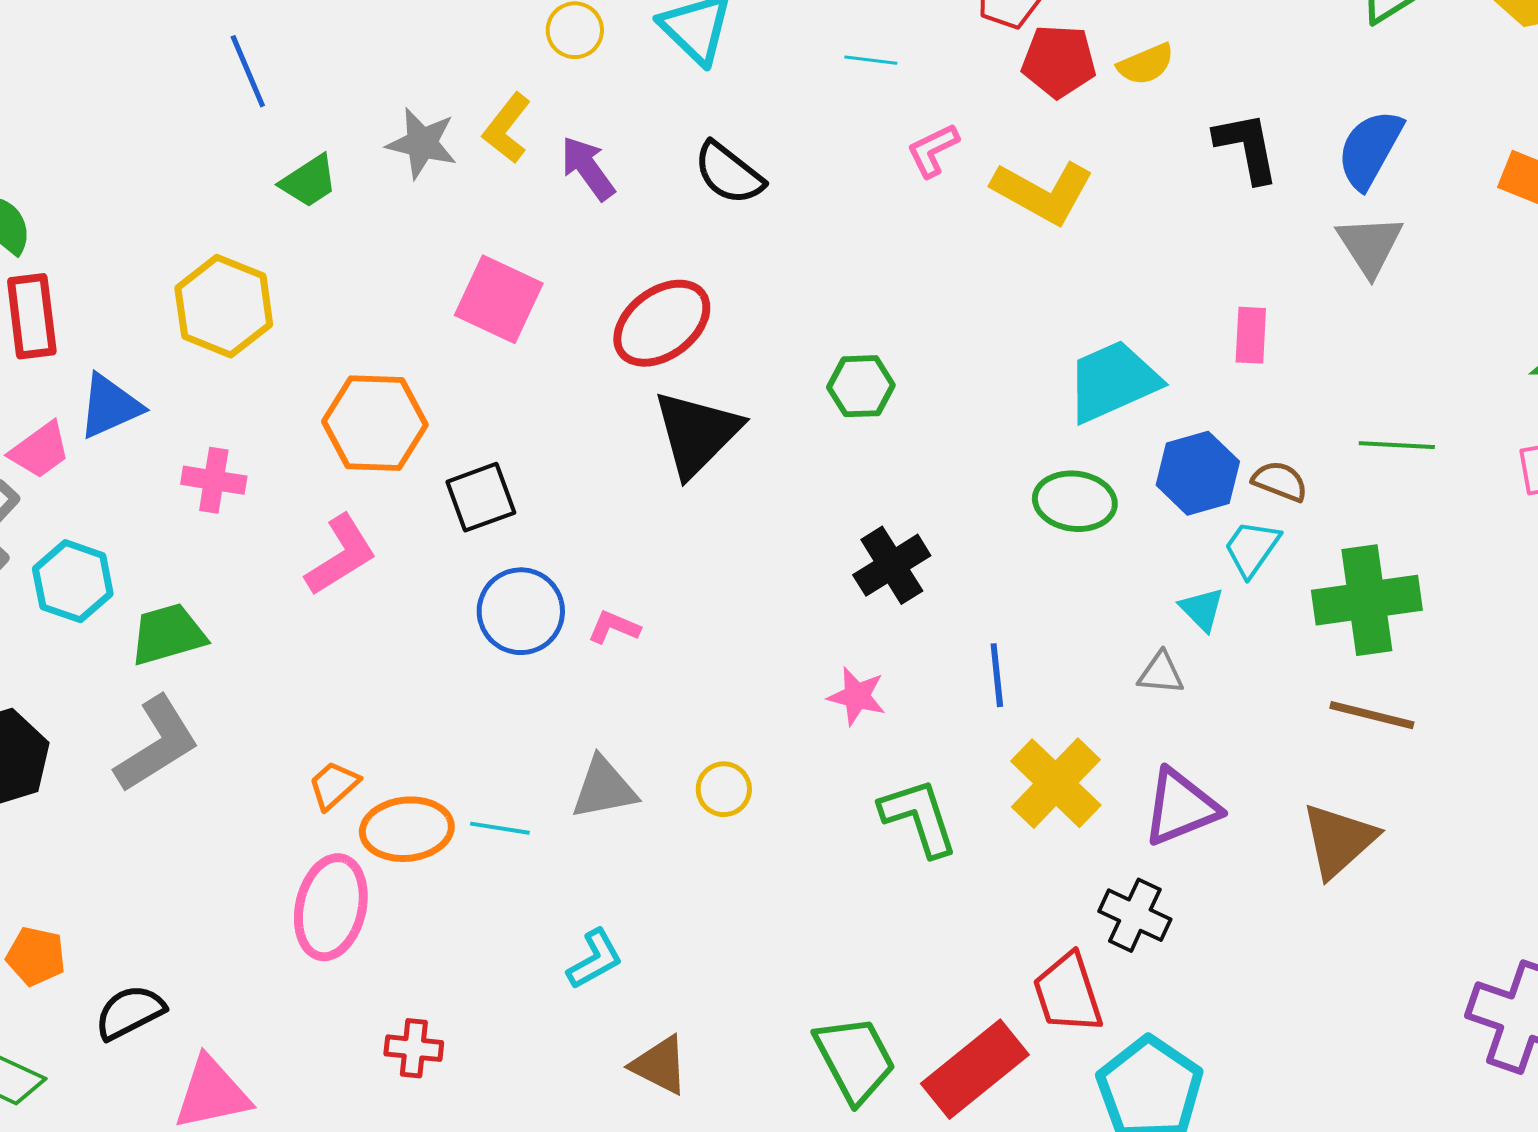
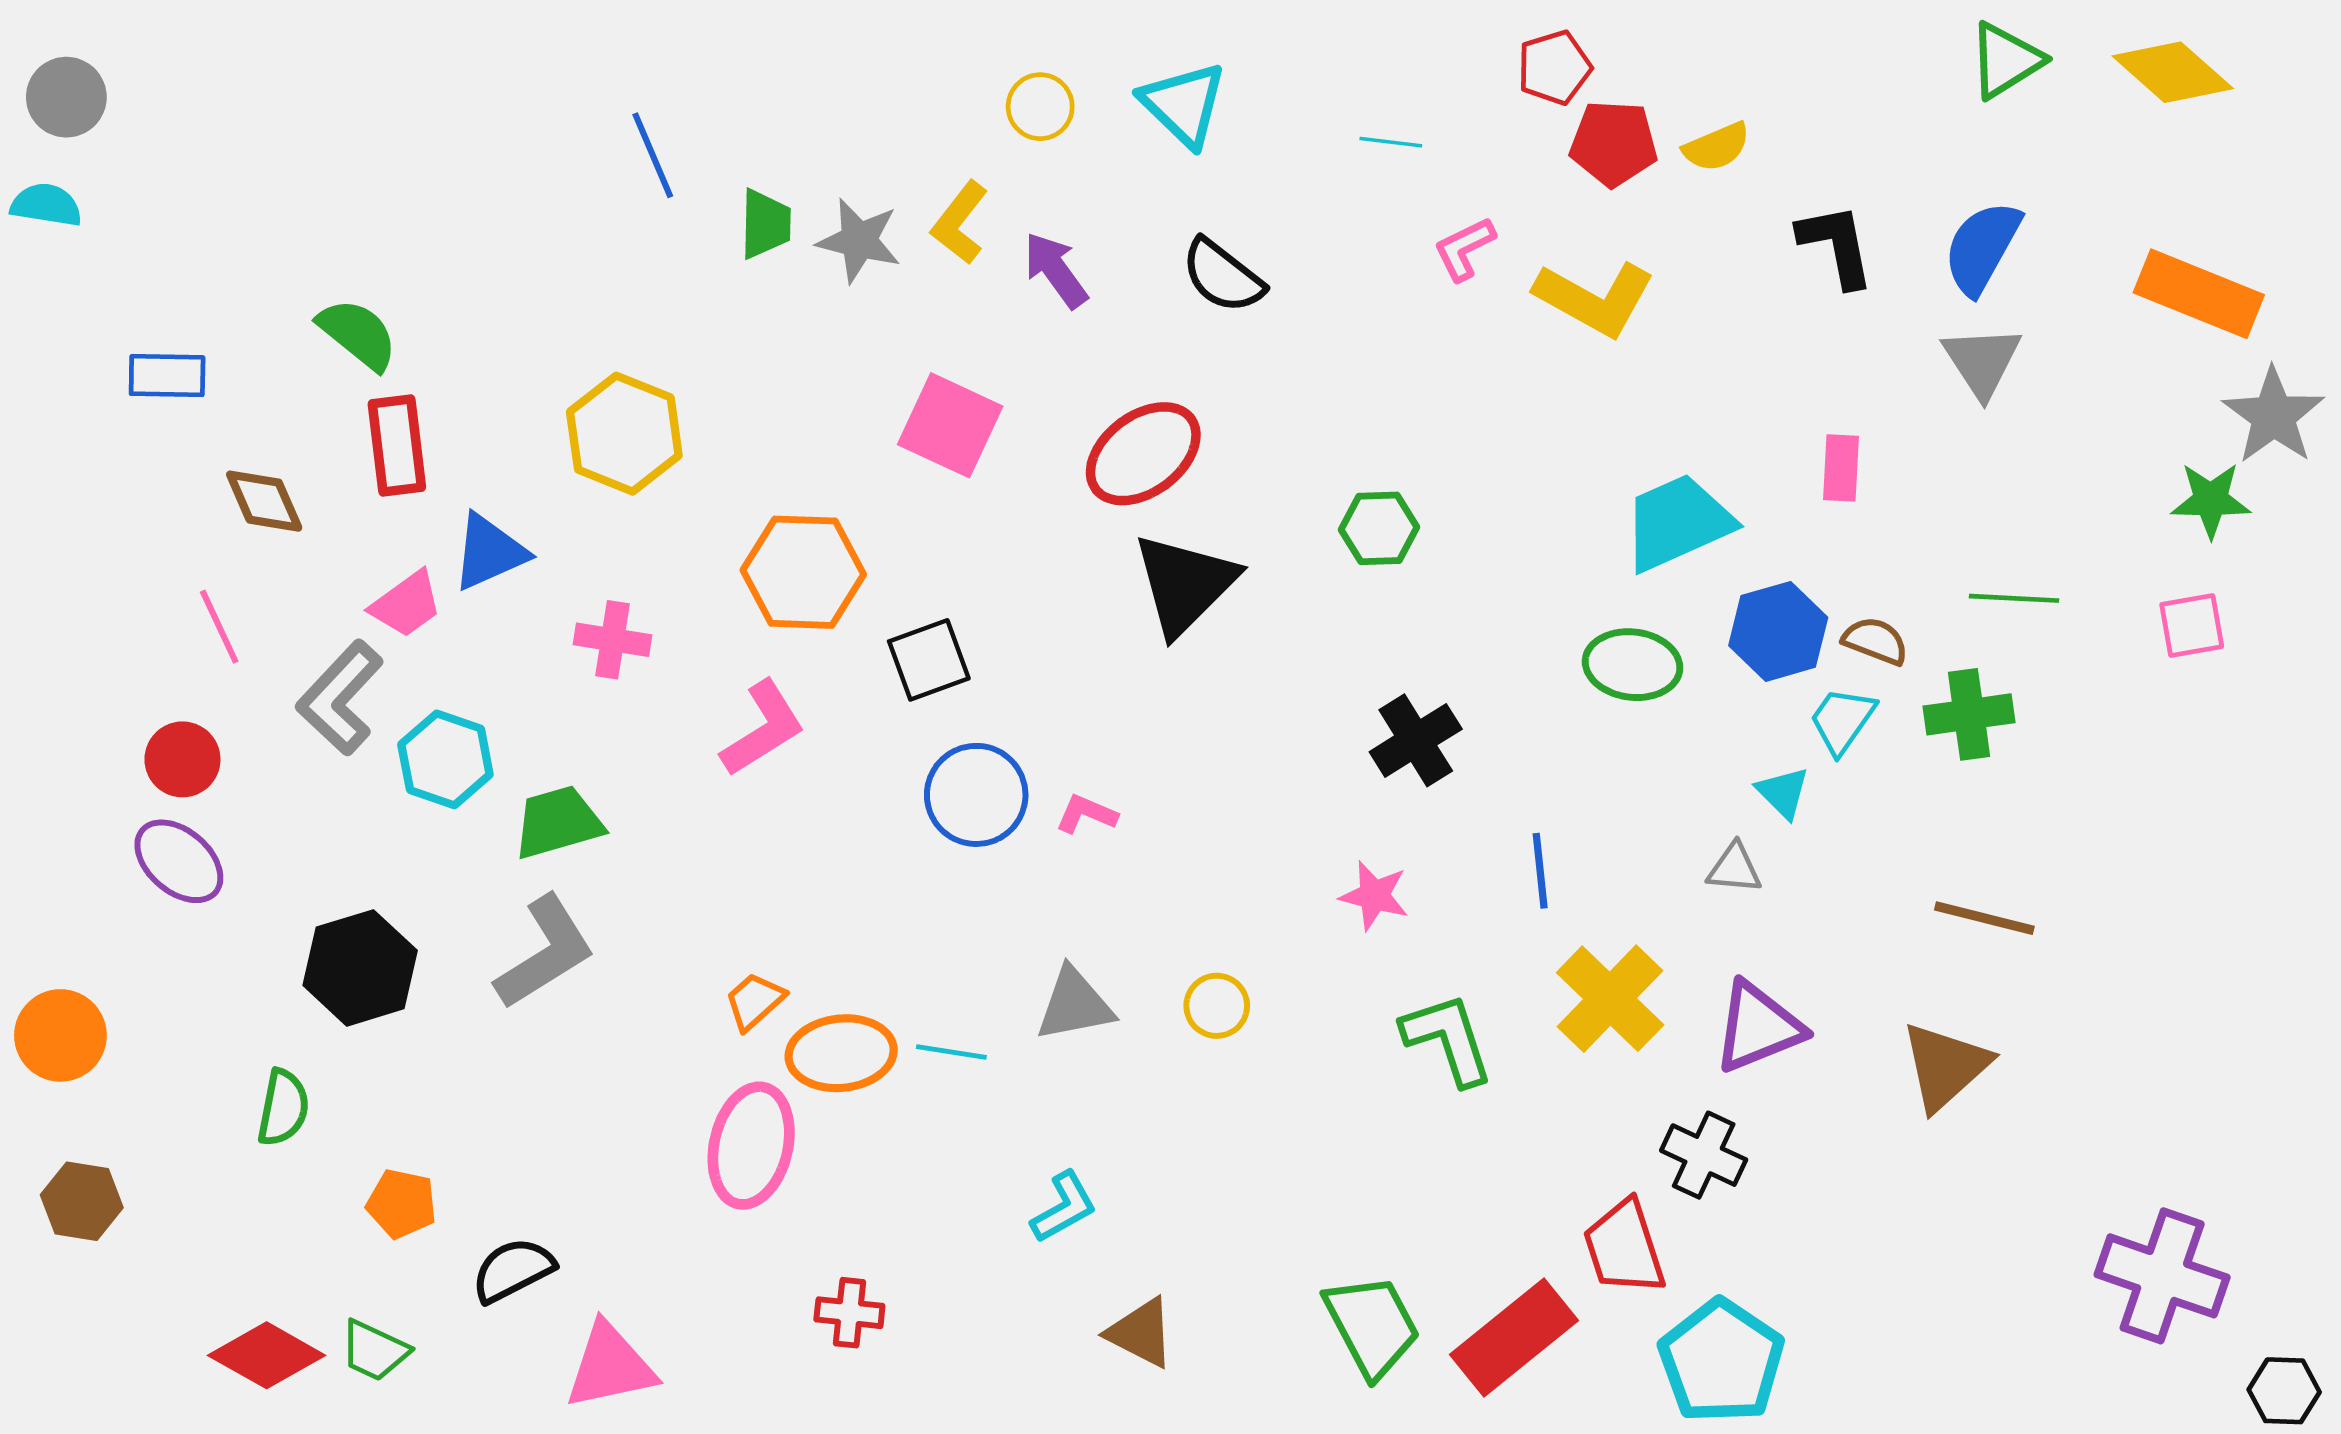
green trapezoid: (309, 181) -> (765, 224), moved, turned -56
green cross: (1367, 600) -> (1969, 714), moved, size x0.7

